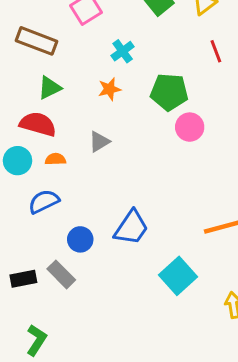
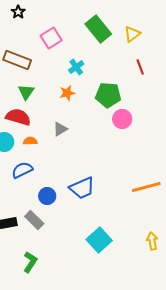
green triangle: (50, 88) -> (26, 92), turned -30
blue trapezoid: (131, 228) -> (82, 188), turned 32
cyan square: (178, 276) -> (99, 240), moved
green L-shape: (36, 340) -> (30, 262), moved

